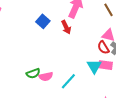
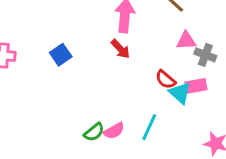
blue square: (43, 21) -> (61, 55), moved, turned 32
red semicircle: (103, 48) -> (165, 80), moved

